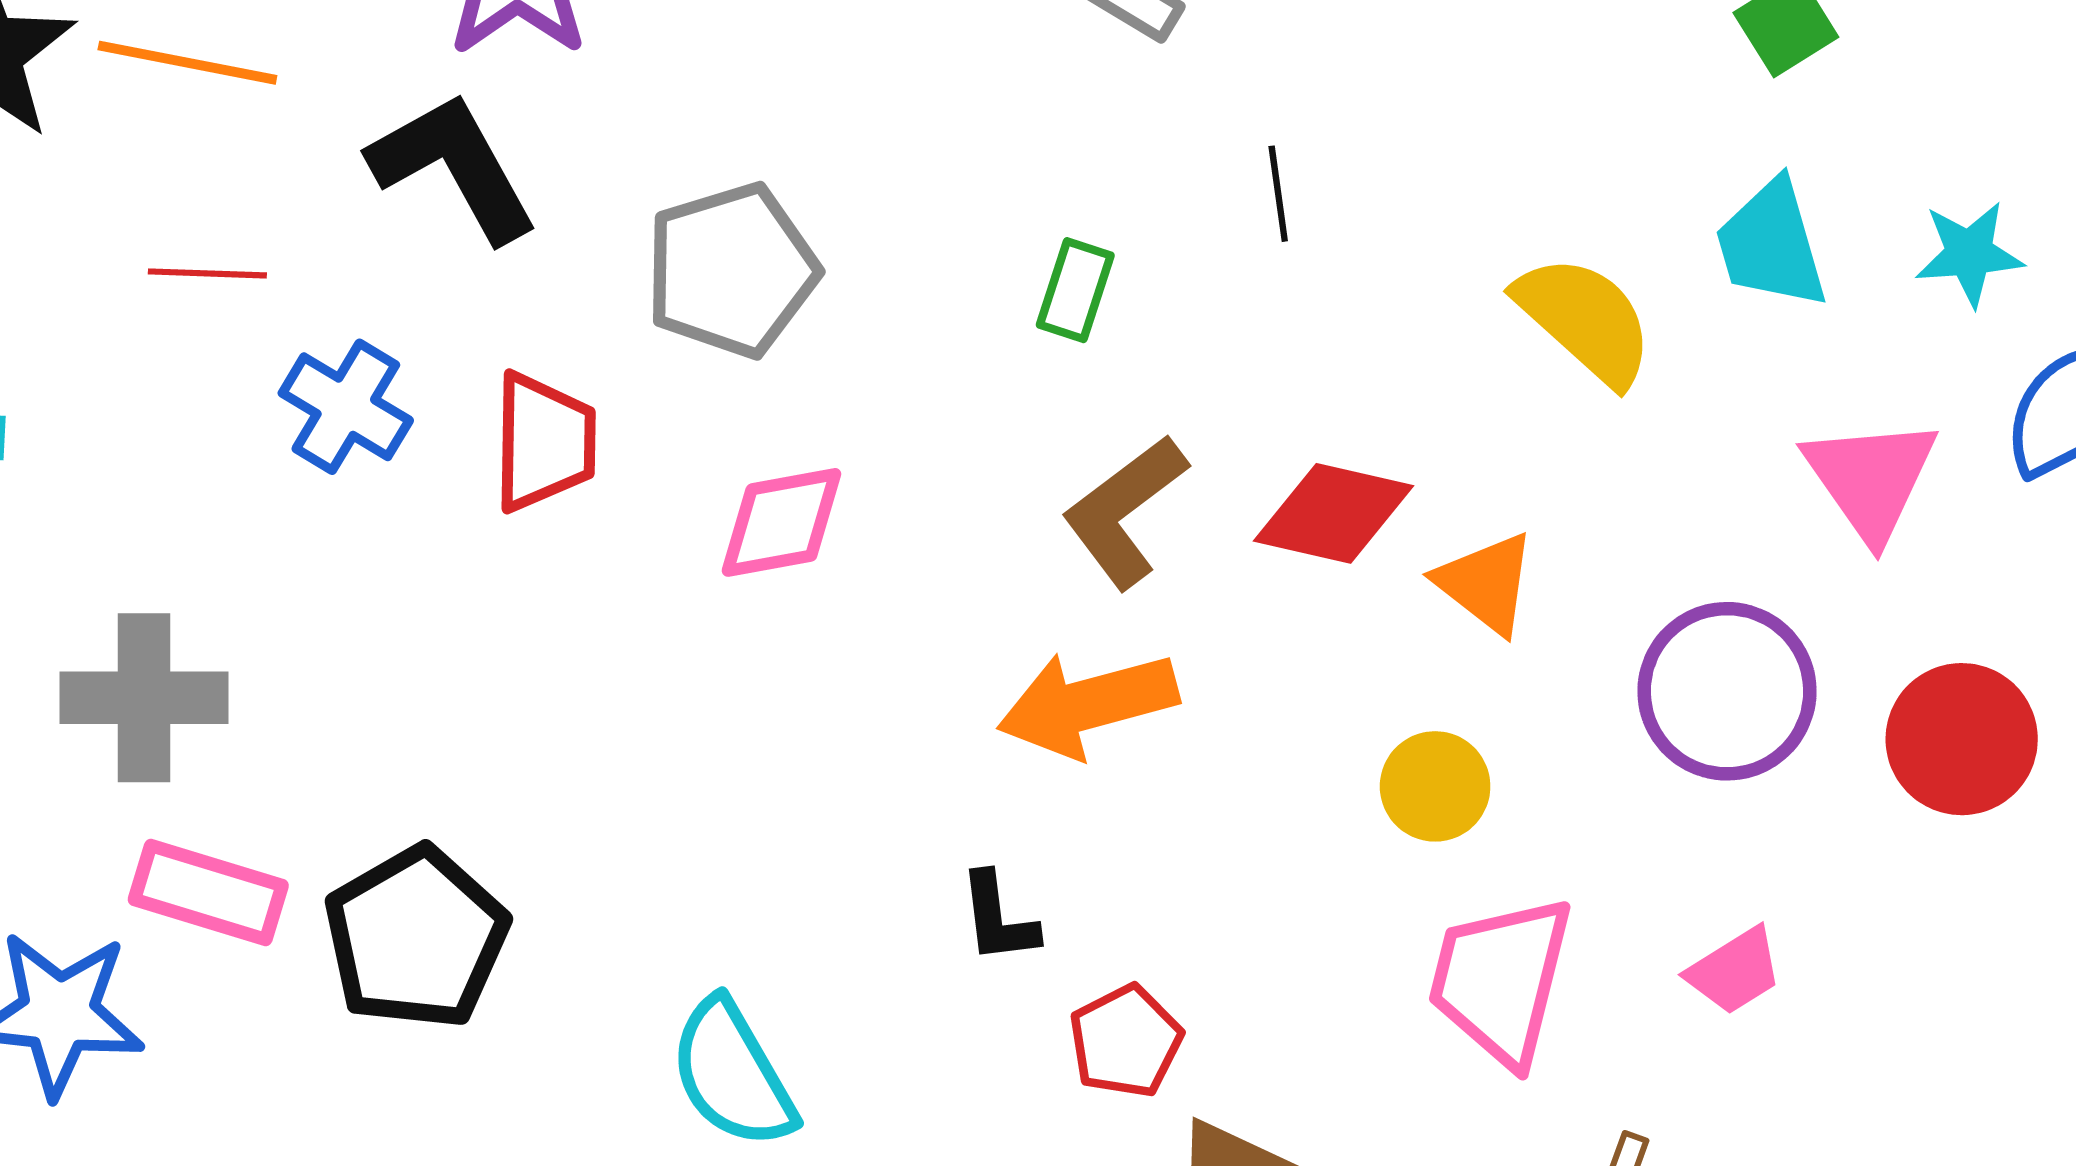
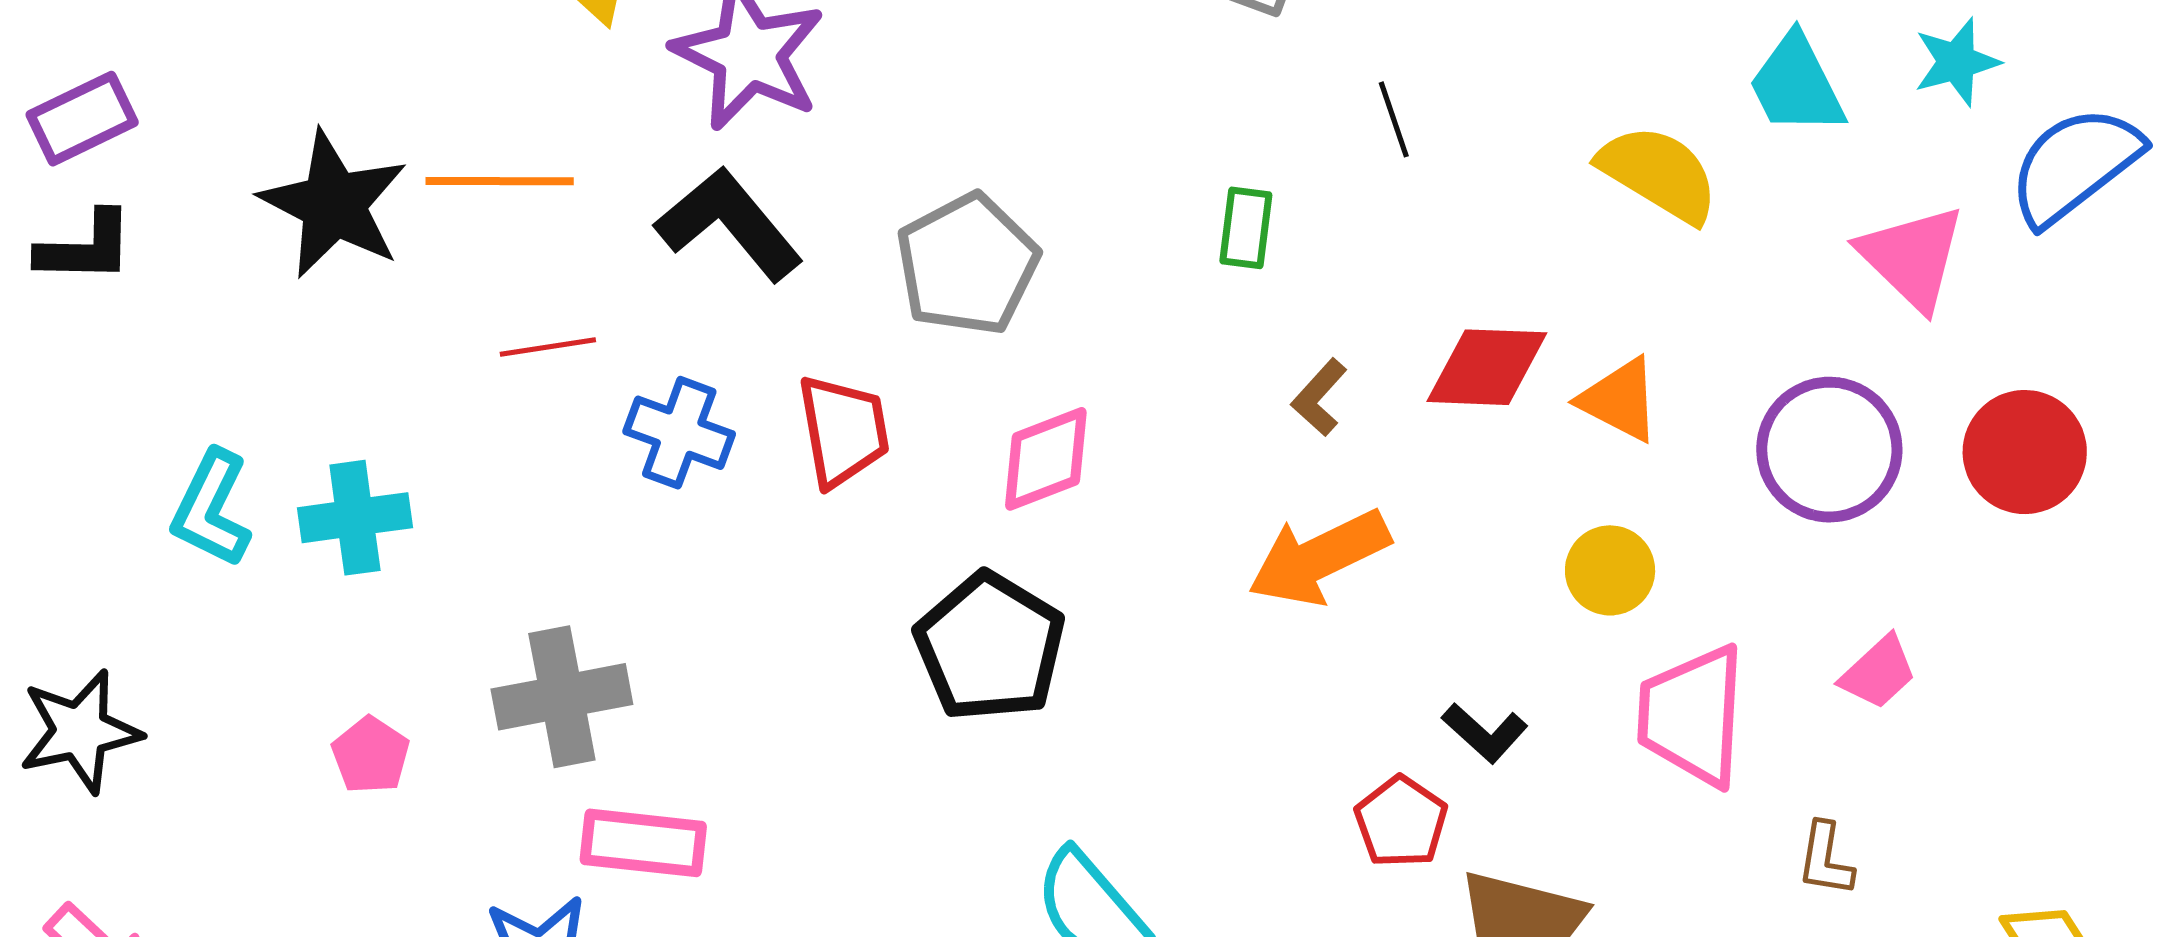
brown L-shape: (1125, 511) -> (1319, 397), size x0.6
black L-shape: (998, 918) -> (1485, 733), moved, turned -30
black pentagon: (416, 938) -> (990, 647), moved

